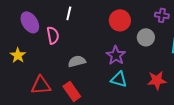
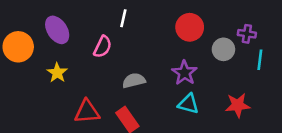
purple cross: (162, 15) -> (247, 34), moved
purple ellipse: (30, 22) -> (57, 30), moved
pink semicircle: (53, 35) -> (103, 47), turned 36

